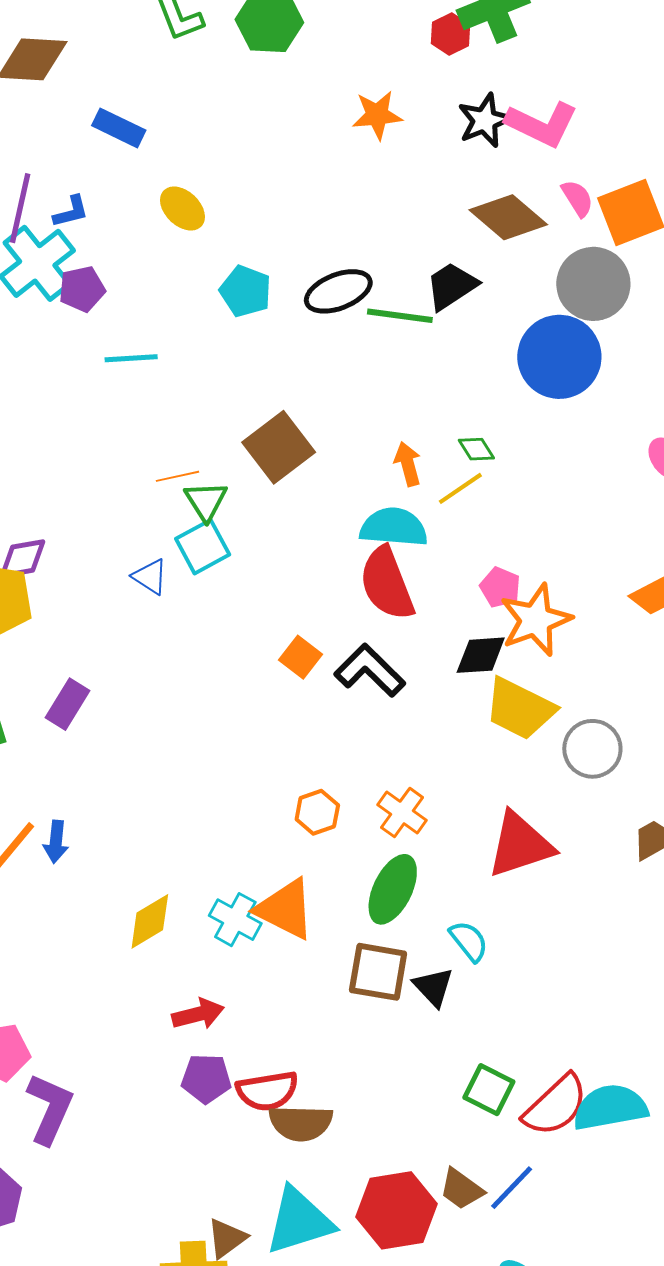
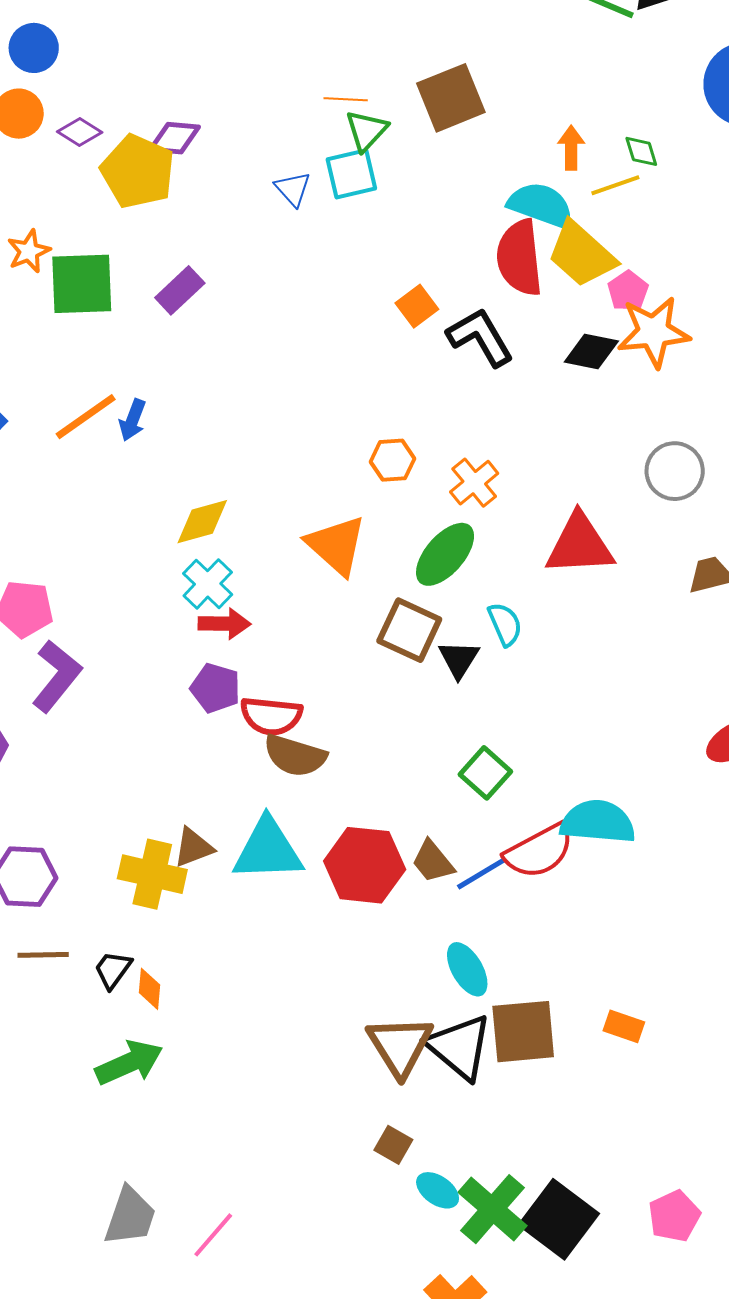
yellow trapezoid: (520, 709) -> (582, 254), moved
cyan cross: (235, 920) -> (208, 584), moved
red semicircle: (555, 1105) -> (539, 851), moved

